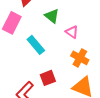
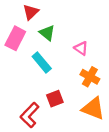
green triangle: (52, 16) -> (47, 33), moved

